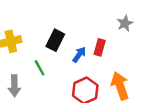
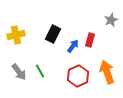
green line: (40, 68) -> (40, 71), moved
gray arrow: (14, 86) -> (19, 72), turned -36

